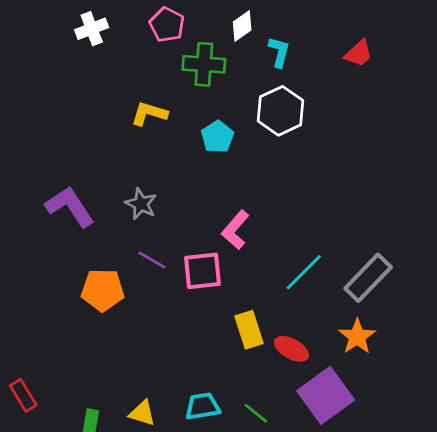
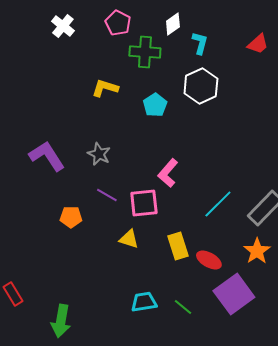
white cross: (92, 29) -> (63, 26), turned -30
orange pentagon: (103, 290) -> (71, 217), size x0.7
yellow triangle: (142, 413) -> (129, 239), moved

